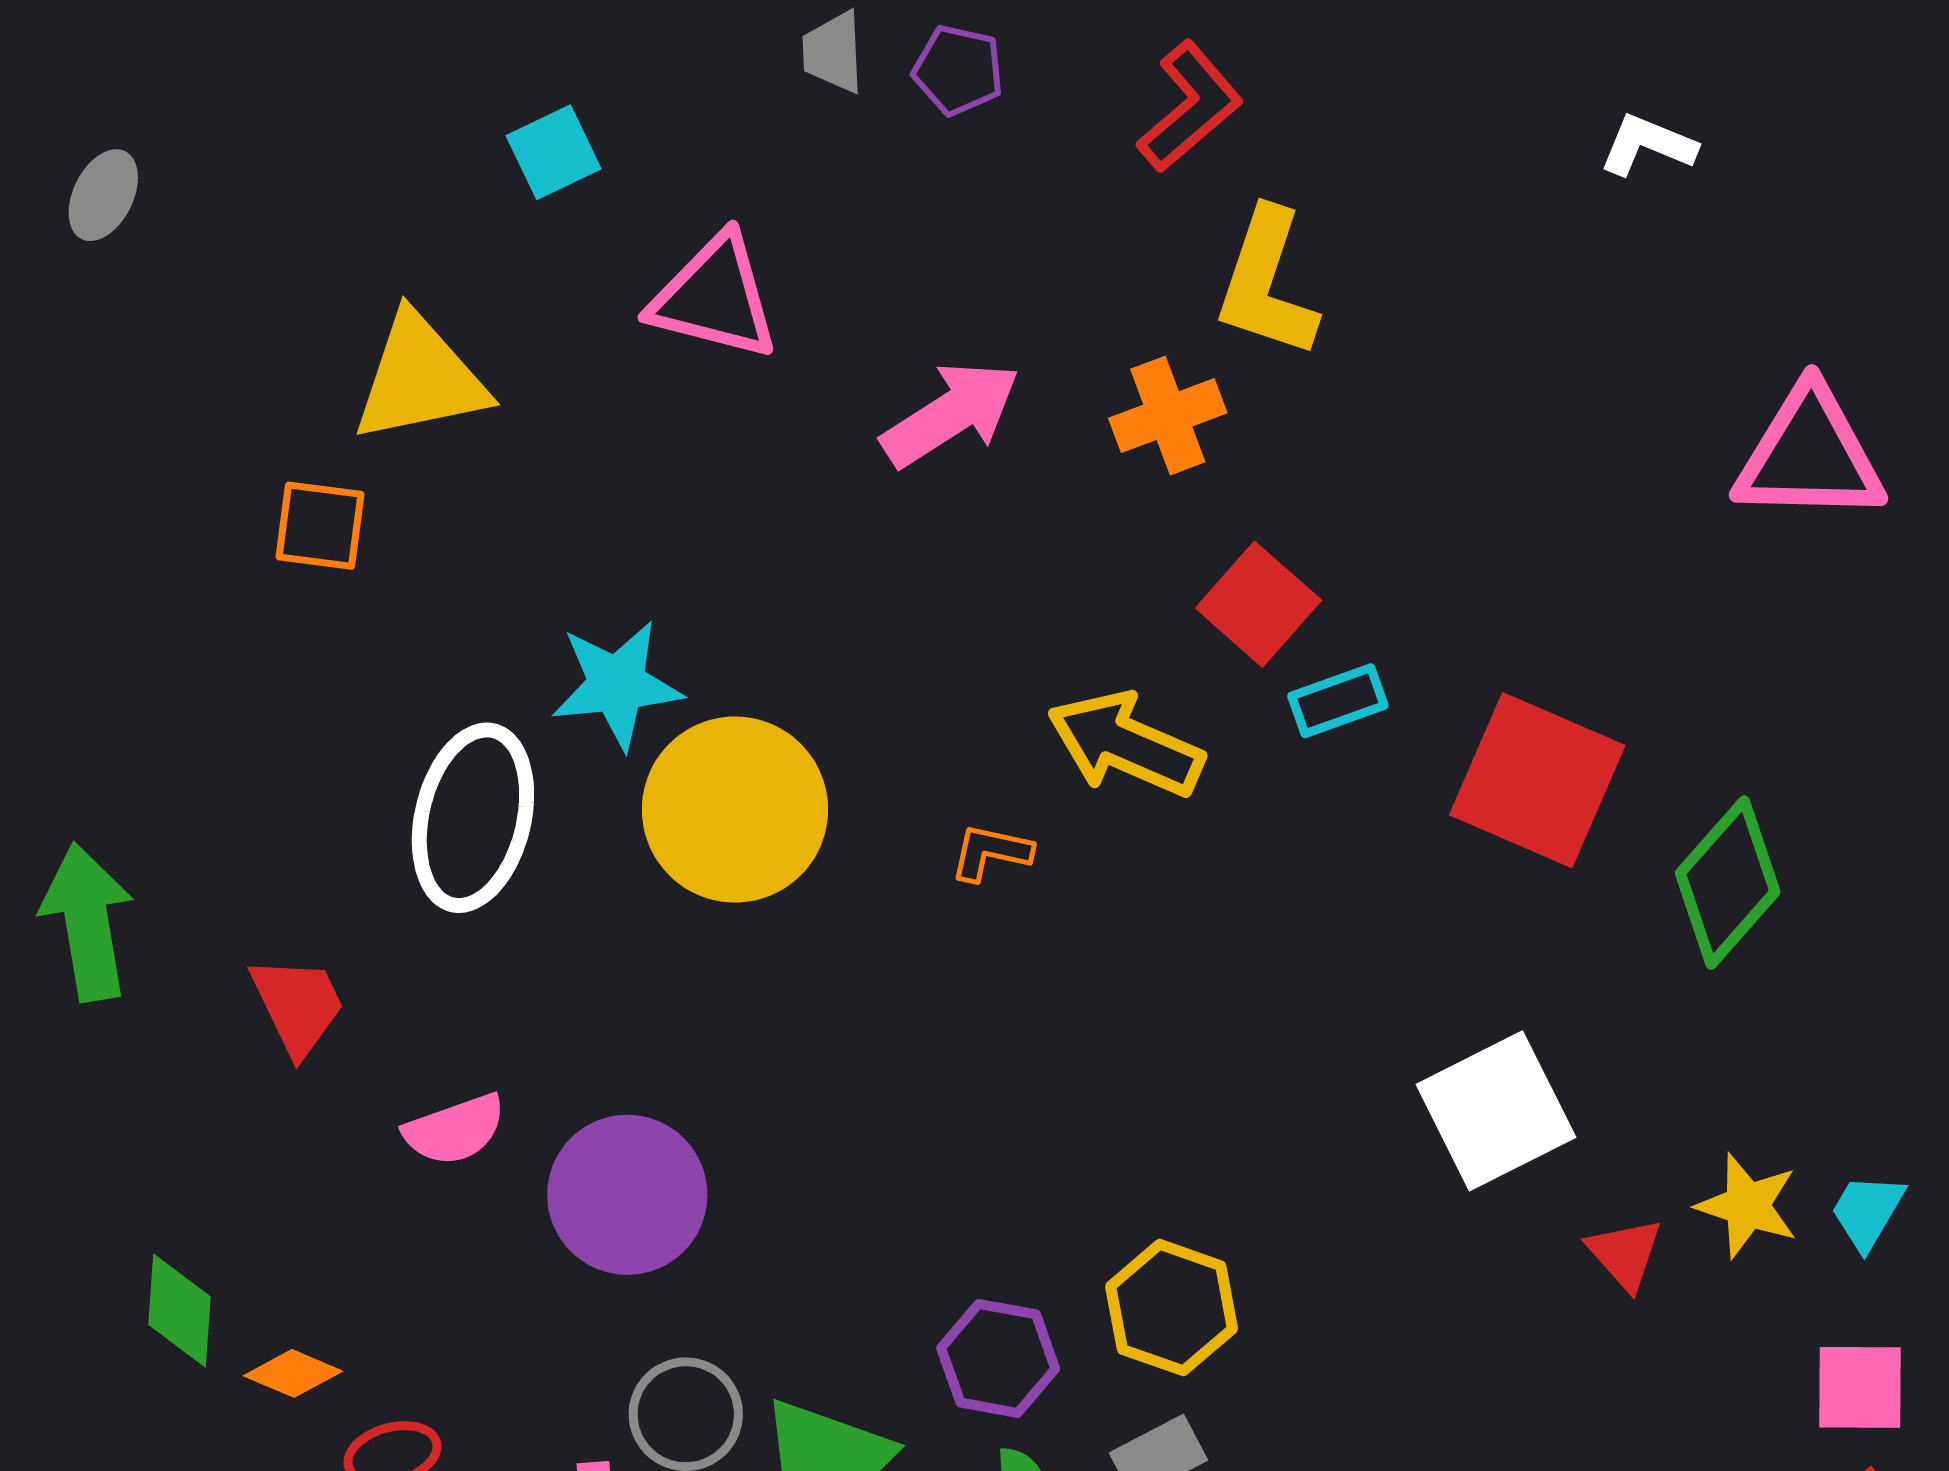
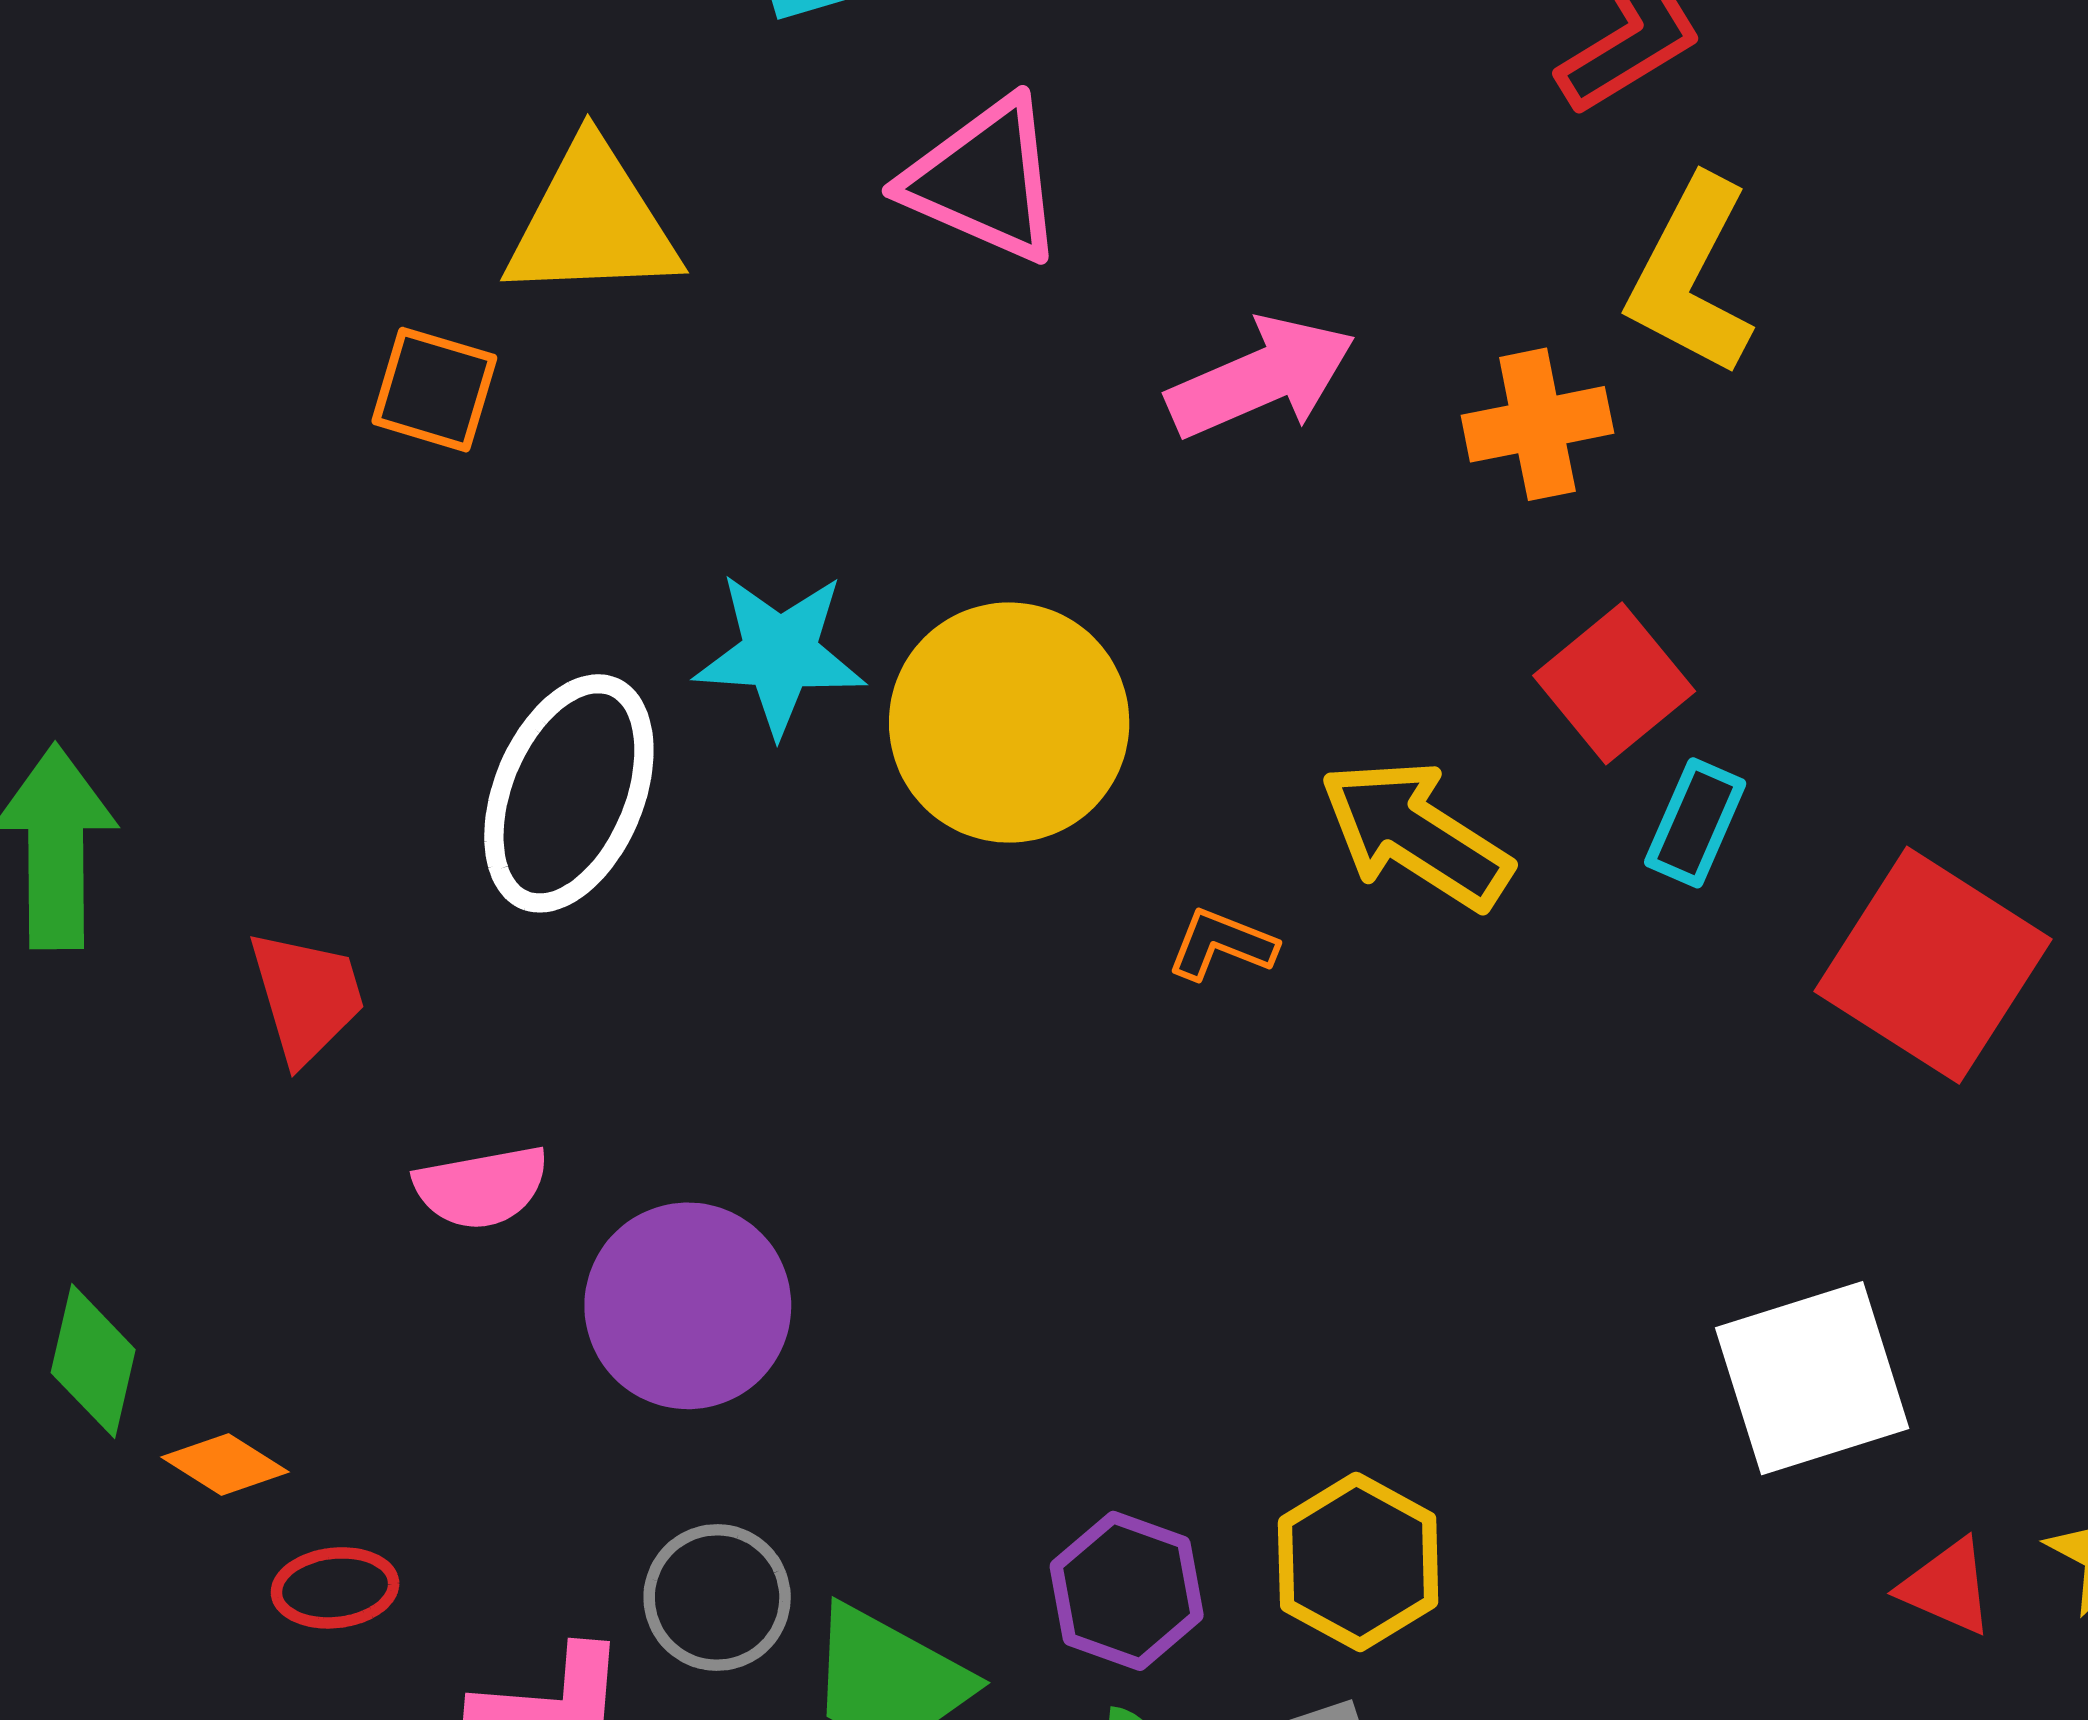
cyan rectangle: (1338, 701) -> (1695, 823), turned -56
yellow circle: (735, 810) -> (1009, 723), moved
red triangle: (1625, 1254) -> (1947, 1587), turned -34

